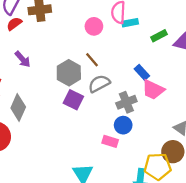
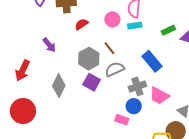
cyan rectangle: (130, 23) -> (135, 26), moved
red semicircle: (14, 24) -> (81, 24), moved
blue rectangle: (142, 72) -> (152, 61), size x1.5
pink trapezoid: (153, 90) -> (159, 96), moved
gray diamond: (18, 107) -> (59, 86), moved

